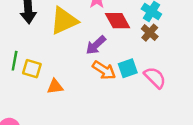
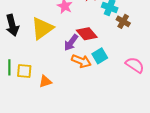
red diamond: (118, 21) -> (87, 34), moved
brown cross: (150, 33) -> (123, 21), moved
pink semicircle: (155, 78) -> (135, 65), moved

